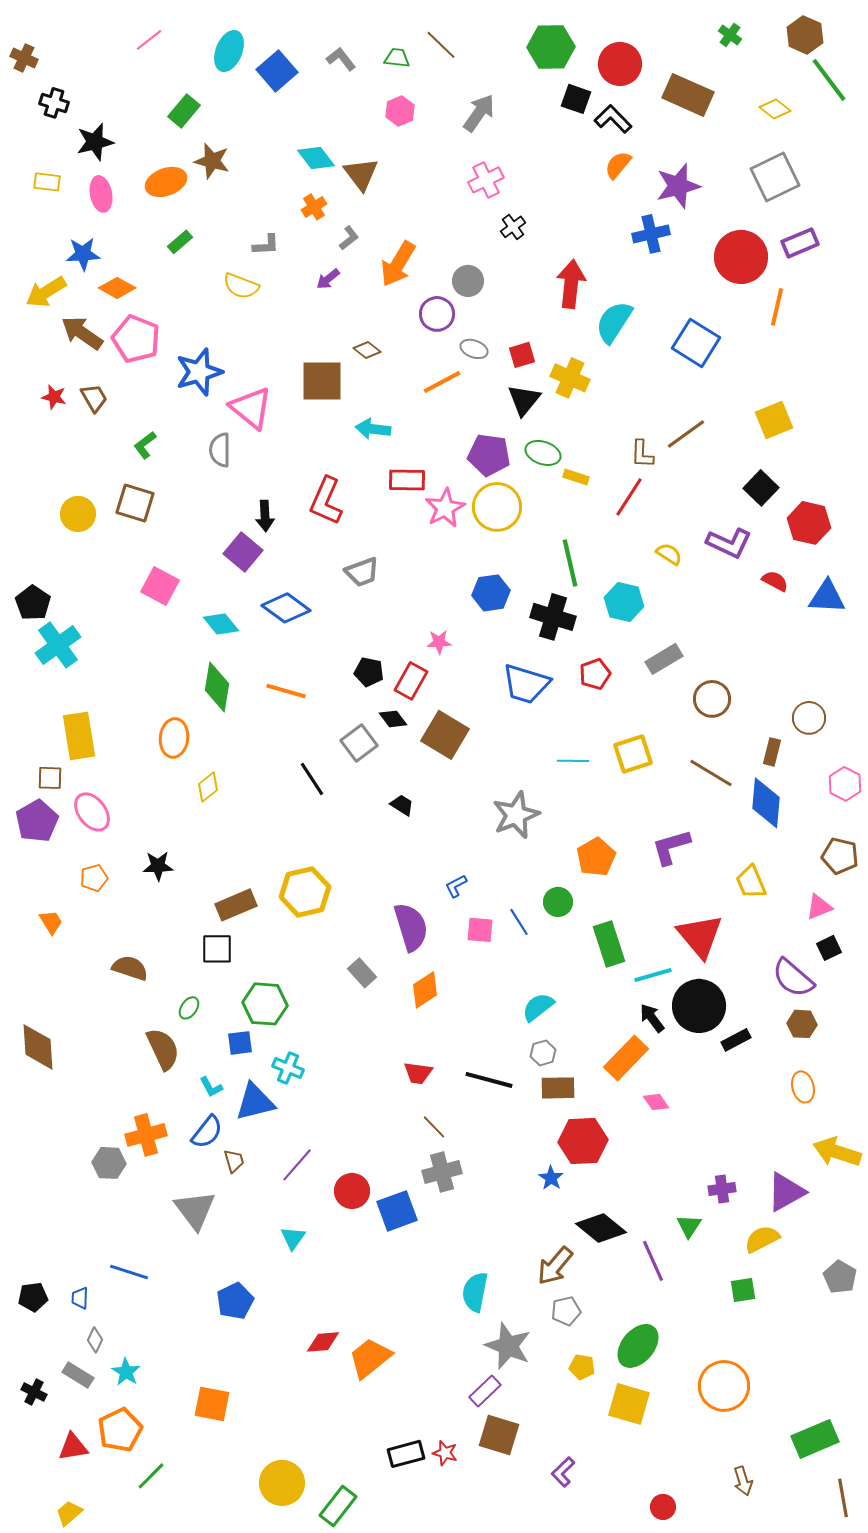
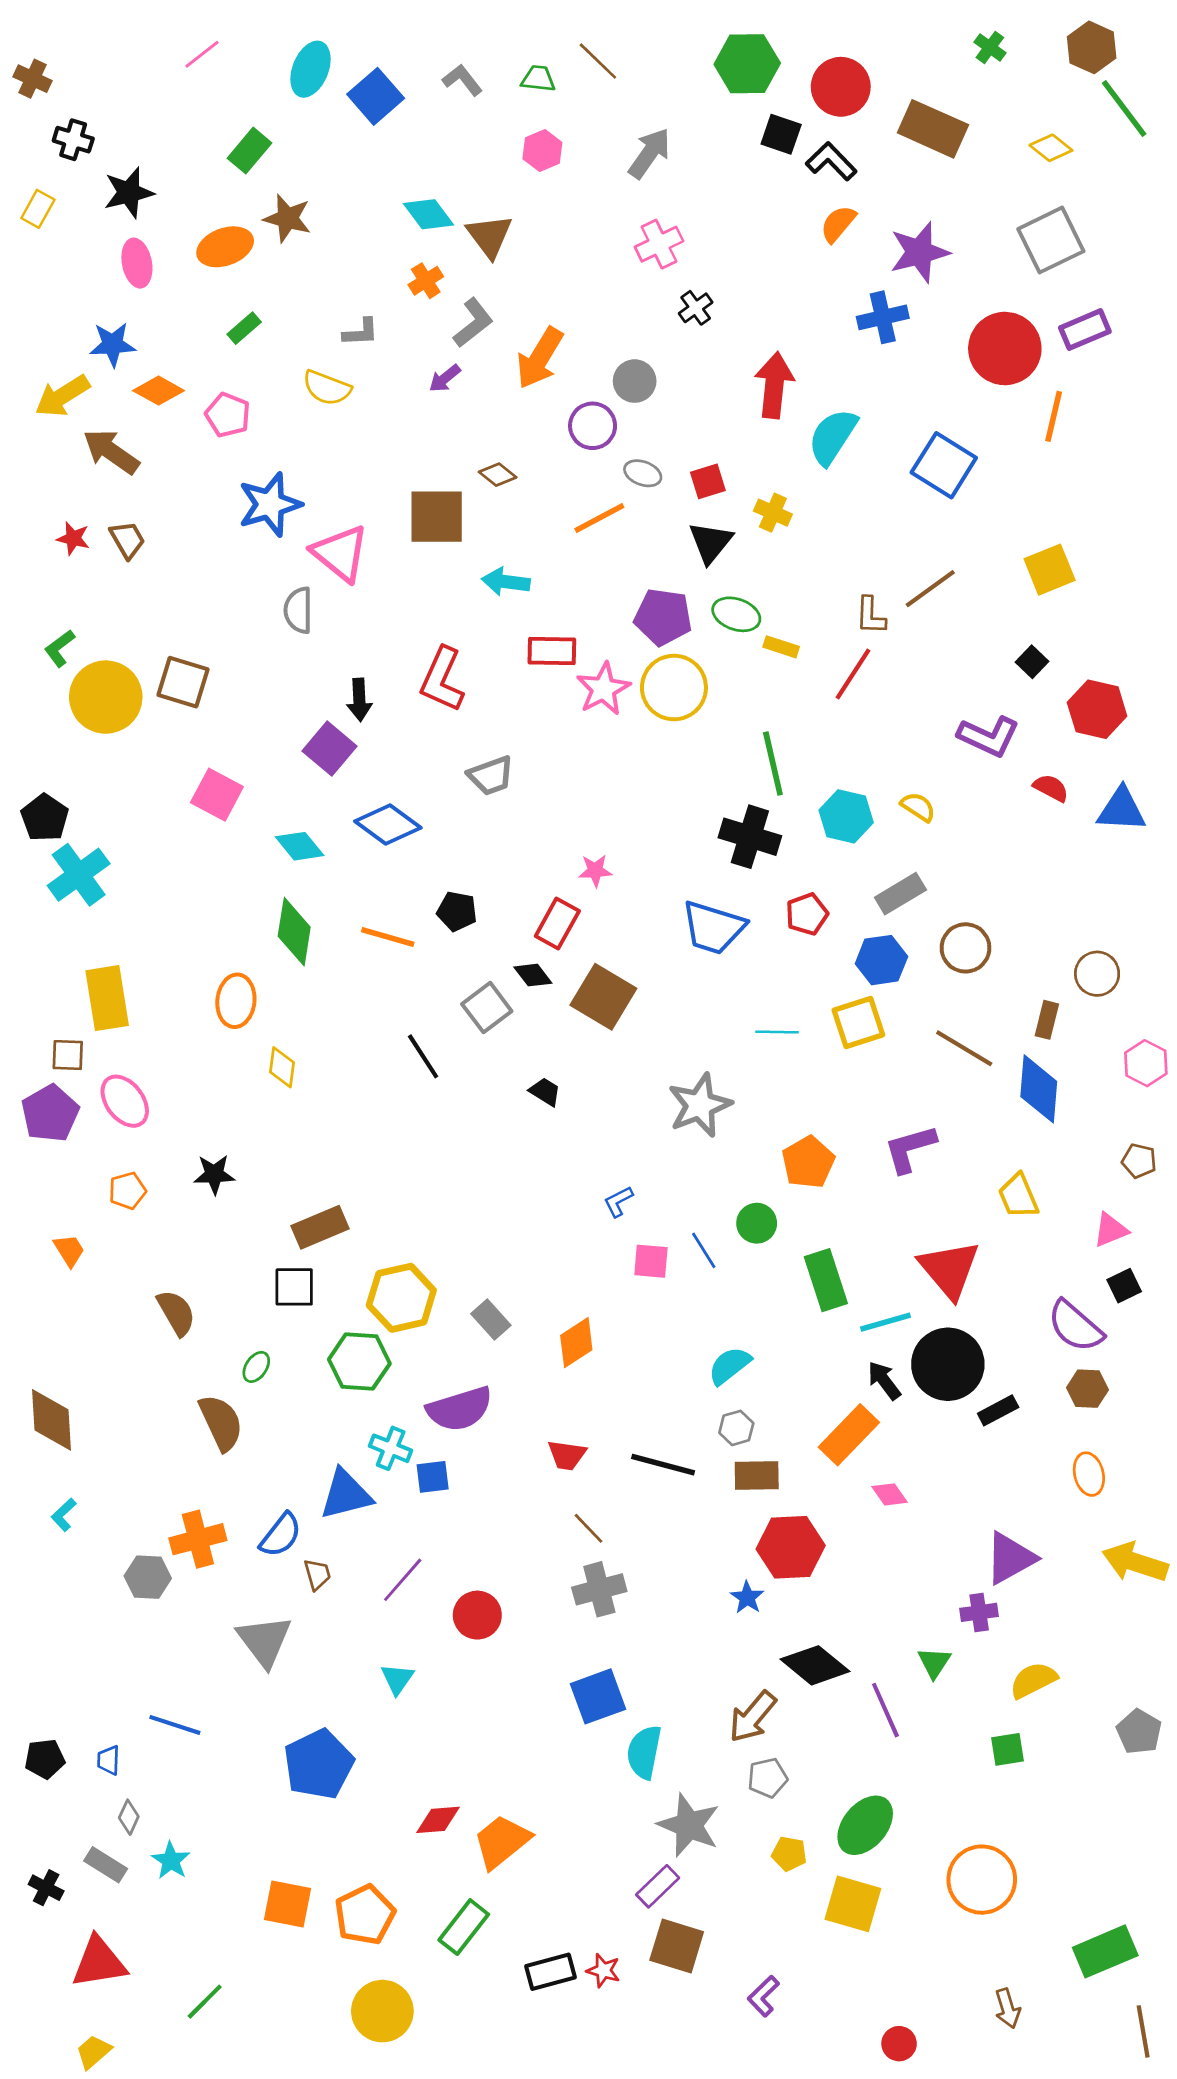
yellow rectangle: (47, 182) -> (38, 209), moved, turned -68
gray L-shape: (349, 238) -> (473, 323), size x1.5
pink pentagon: (136, 339) -> (228, 415), moved, size x0.7
yellow cross: (570, 378) -> (773, 513), size x0.7
green L-shape: (145, 445) -> (60, 648), moved
black square: (761, 488) -> (1032, 662), size x0.7
yellow circle: (78, 514) -> (106, 697), size x1.5
yellow semicircle: (669, 554) -> (918, 807), moved
blue hexagon: (491, 593) -> (881, 960), moved
black pentagon: (369, 672) -> (457, 911), moved
yellow diamond: (208, 787) -> (282, 1067), turned -44
brown pentagon: (840, 856) -> (1139, 1161), size x0.7
yellow hexagon: (305, 892) -> (401, 1298), moved
purple semicircle: (411, 927) -> (460, 1409), moved, turned 90
brown semicircle: (130, 968) -> (176, 1313), turned 42
blue square: (240, 1043) -> (433, 1477), moved
cyan L-shape: (211, 1087) -> (64, 1515), moved, turned 75
purple triangle: (786, 1192) -> (1010, 1558), moved
blue square: (397, 1211) -> (598, 1696), moved
blue pentagon: (235, 1301) -> (319, 1764), size x1.4
orange pentagon: (120, 1430) -> (365, 1915), moved
red triangle: (73, 1447) -> (99, 1962), size x1.4
green rectangle: (338, 1506) -> (464, 1927), moved

